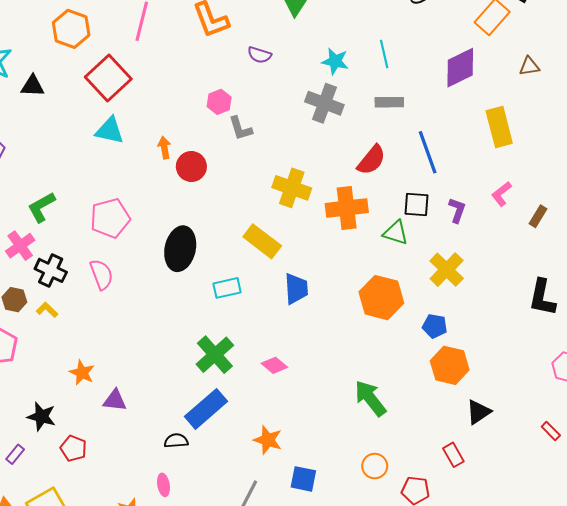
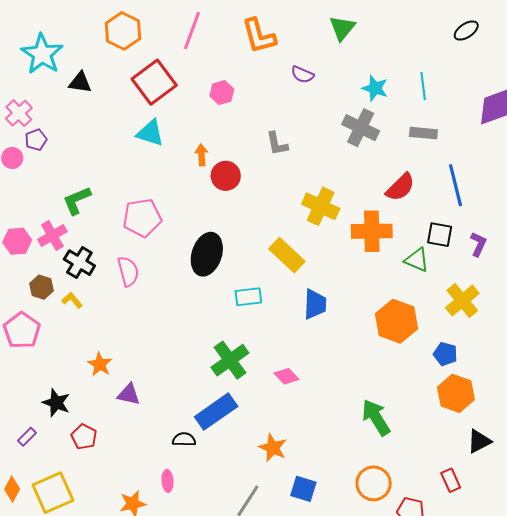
pink hexagon: (219, 102) -> (222, 93), moved
orange circle: (375, 466) -> (374, 483), size x1.4

